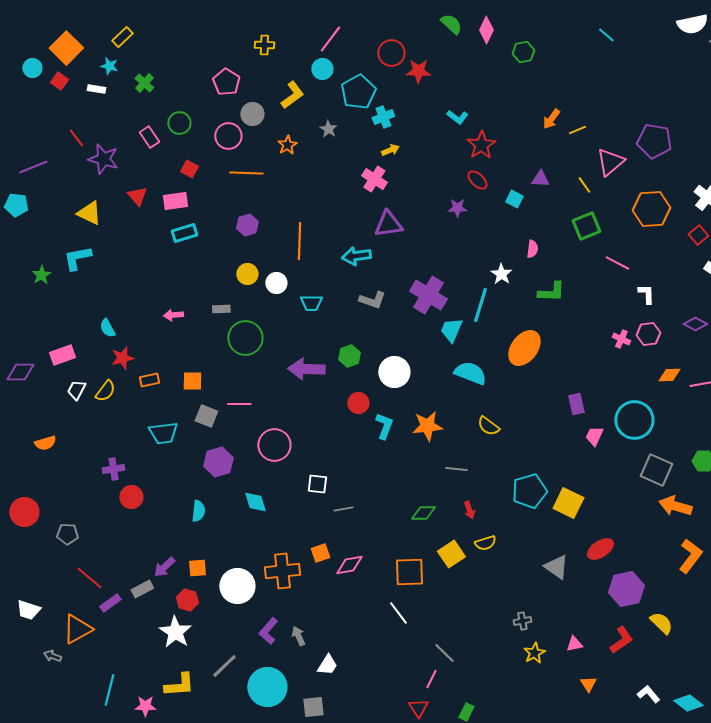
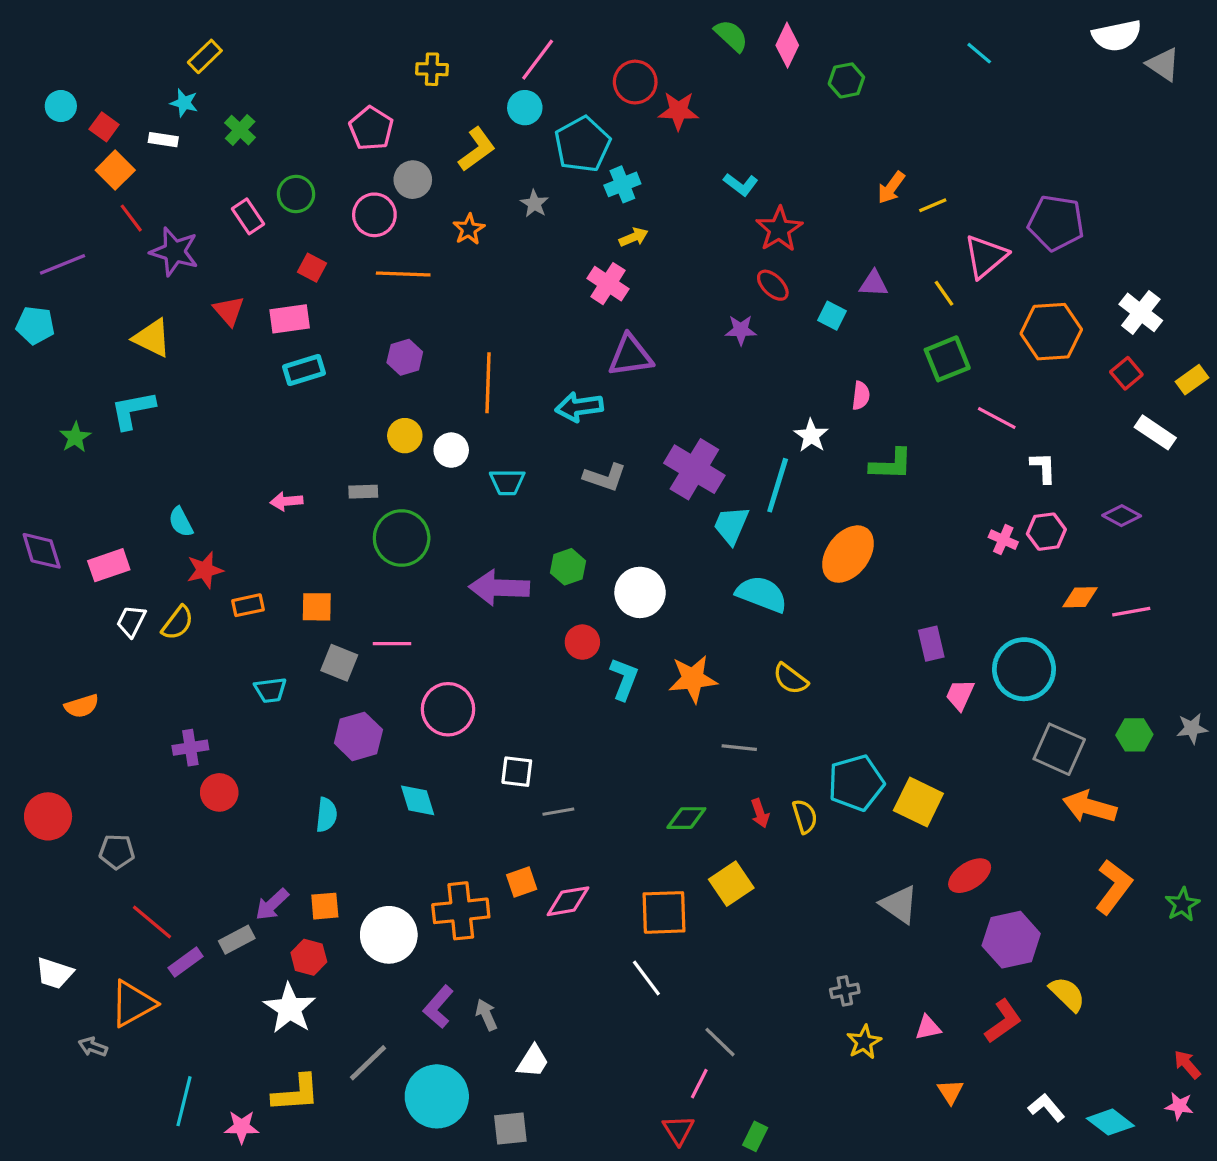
orange square: (66, 48) -> (115, 170), moved, size x0.7
purple diamond: (20, 372) -> (42, 551), moved, turned 72
cyan trapezoid: (163, 433) -> (270, 690), size x0.7
yellow semicircle: (485, 543) -> (805, 816), moved, turned -90

